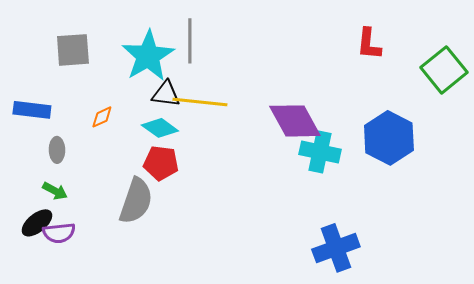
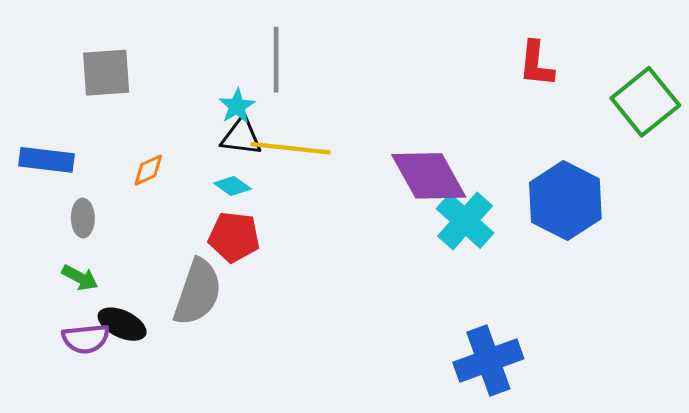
cyan star: (148, 56) -> (237, 106), moved, size x0.5
cyan diamond: (160, 128) -> (233, 186), size x0.7
cyan cross: (320, 152) -> (465, 221), turned 30
black ellipse: (37, 223) -> (122, 324), moved, turned 64

